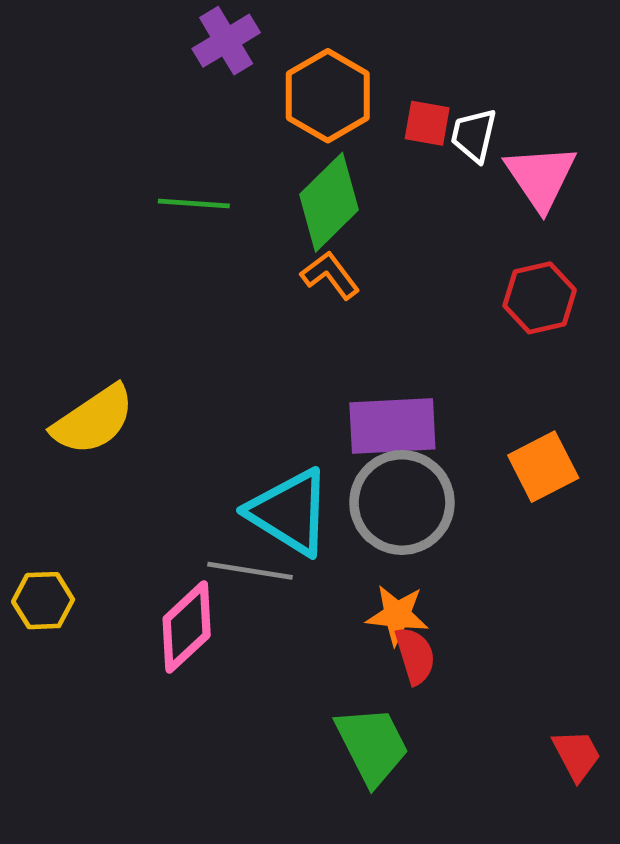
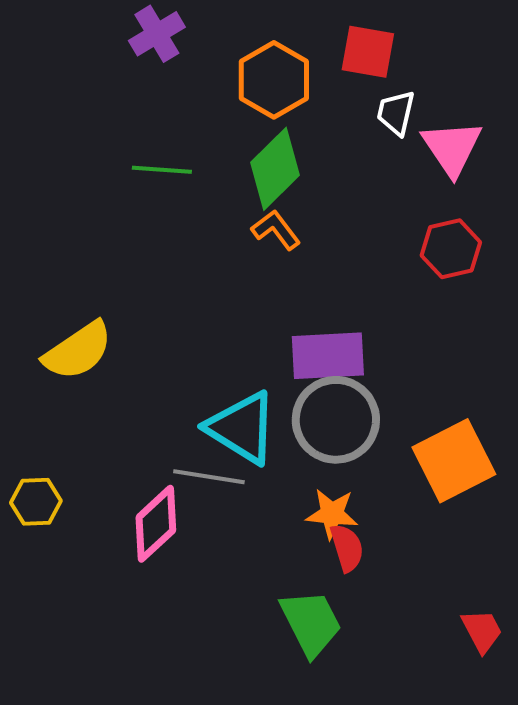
purple cross: (226, 41) -> (157, 34), moved
red square: (427, 123) -> (368, 52), moved, size x1.4
orange square: (543, 467) -> (454, 461), moved, size x1.4

